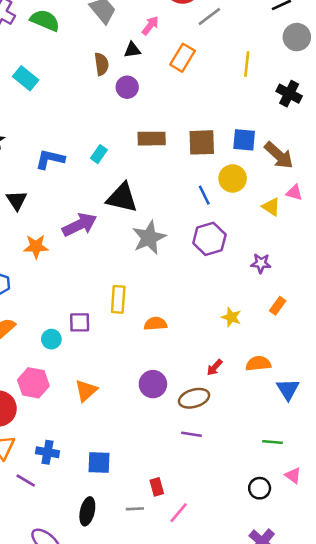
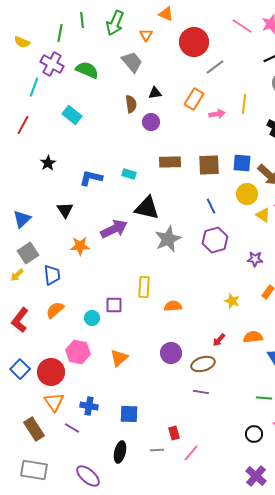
pink arrow: (150, 26) -> (217, 114), moved, turned 42
cyan rectangle: (99, 154) -> (129, 174), turned 72
yellow circle: (233, 178) -> (247, 194), moved

